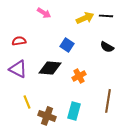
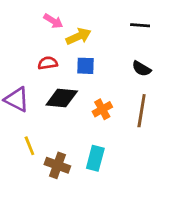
yellow arrow: (85, 18) -> (78, 36), moved
red semicircle: (19, 41) -> (48, 63), moved
blue square: (67, 45) -> (85, 66), turned -32
brown line: (108, 101) -> (142, 111), moved

